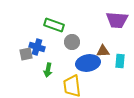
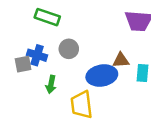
green rectangle: (54, 25) -> (47, 17), moved
gray circle: (72, 42) -> (69, 49), moved

